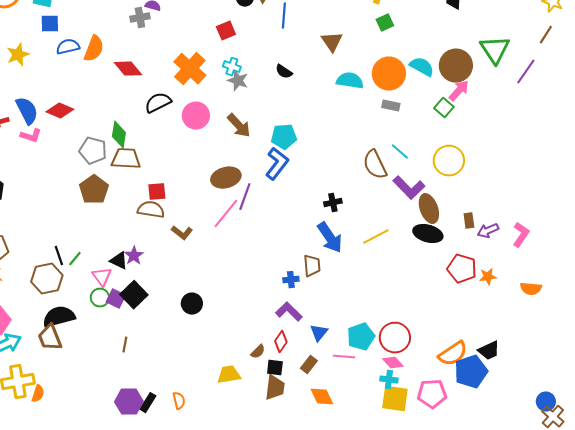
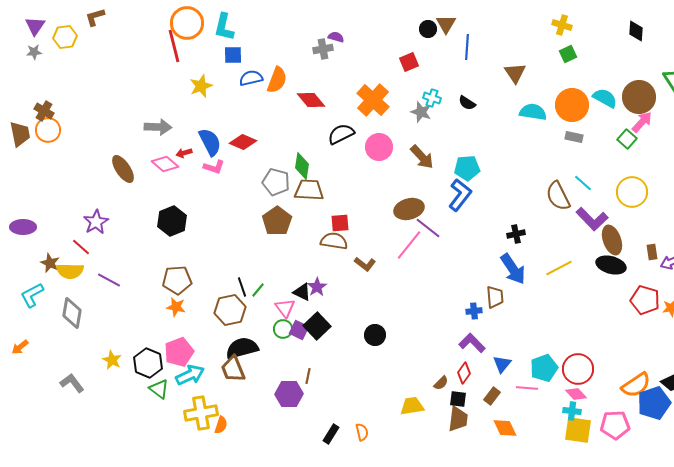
cyan cross: (232, 67) -> (432, 98), moved
purple line: (245, 197) -> (428, 228), turned -72
purple hexagon: (129, 402) -> (289, 394), moved

